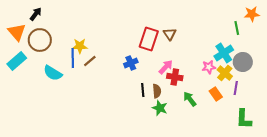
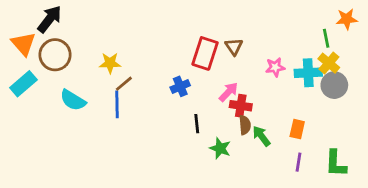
black arrow: (36, 14) -> (50, 19), size x1.5
cyan cross: (224, 53) -> (308, 73), turned 30
blue line: (73, 58) -> (117, 104), moved
pink star: (209, 67) -> (275, 67), moved
yellow cross: (225, 73) -> (329, 63), moved
purple line: (236, 88) -> (299, 162), moved
brown semicircle: (157, 91) -> (245, 125), moved
orange rectangle: (216, 94) -> (297, 129), turned 48

